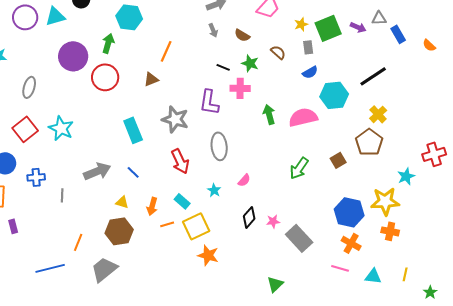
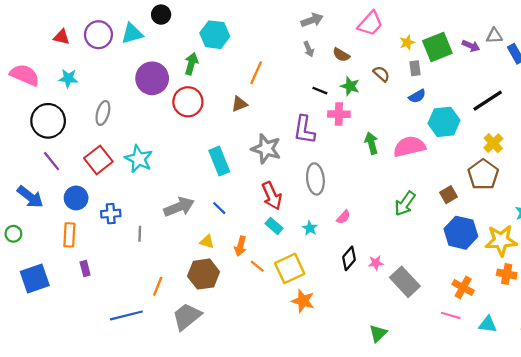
cyan rectangle: (182, 201) -> (274, 226), moved
blue hexagon: (349, 212) -> (461, 233), moved
orange line: (167, 224) -> (257, 266), turned 56

